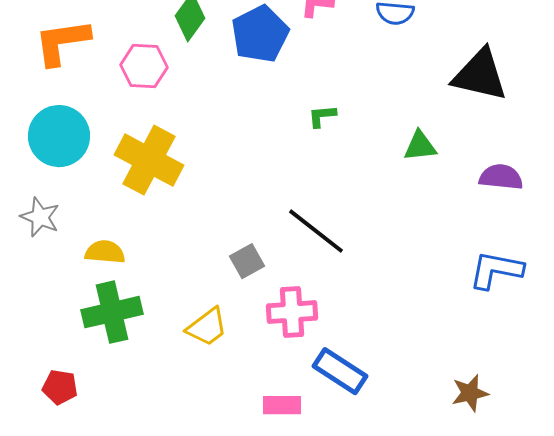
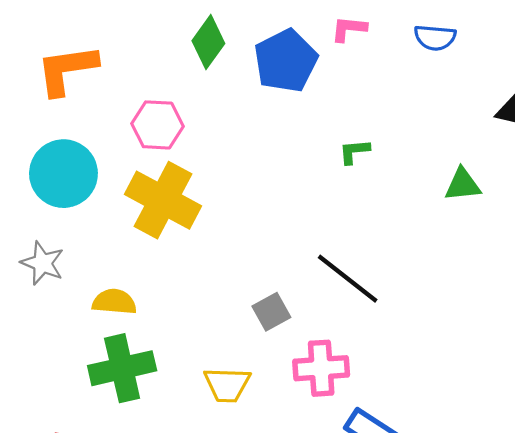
pink hexagon: (144, 66) -> (157, 125), moved
yellow trapezoid: (207, 327) -> (227, 385), turned 39

